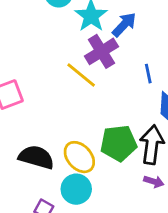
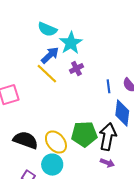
blue arrow: (124, 25) -> (50, 55), moved
purple cross: (101, 51) -> (76, 69), size x0.6
yellow line: (81, 75) -> (47, 74), moved

